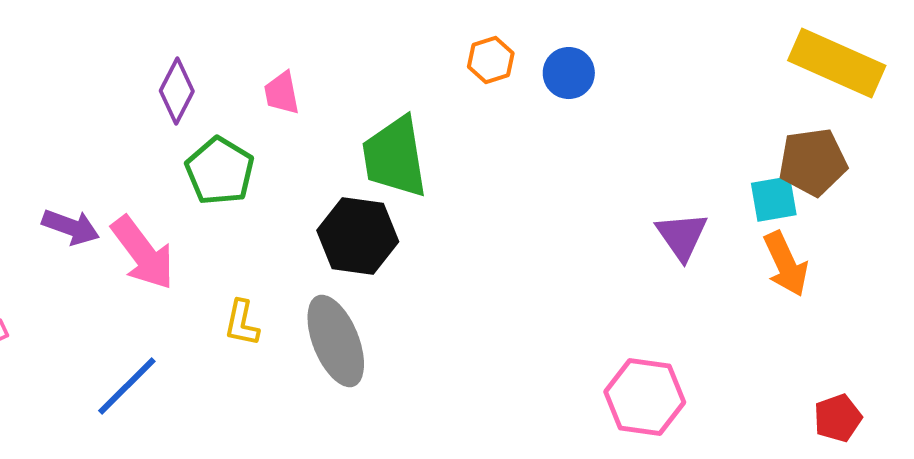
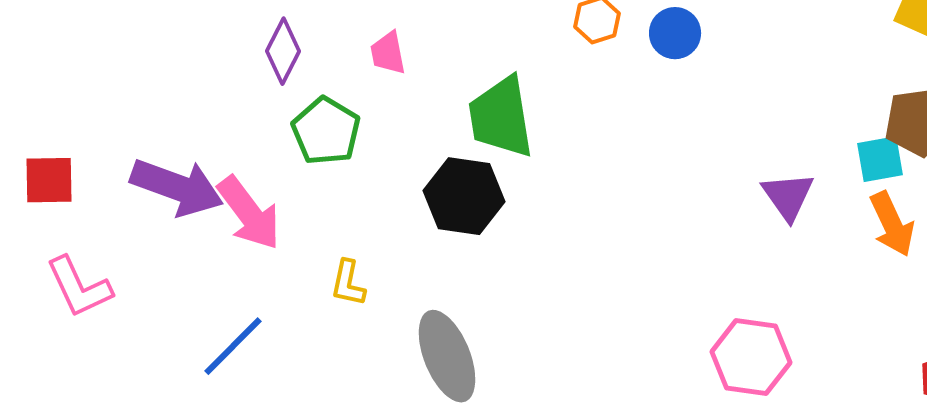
purple arrow: (71, 227) -> (177, 187), size x1.6
gray ellipse: (336, 341) -> (447, 356), moved

